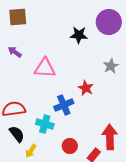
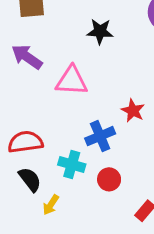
black star: (79, 35) -> (100, 31), moved
purple arrow: (15, 52) -> (27, 57), size x1.5
red circle: (70, 146) -> (109, 179), moved

